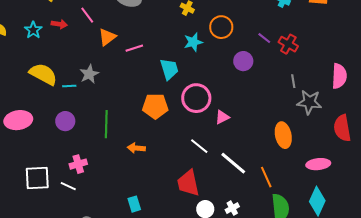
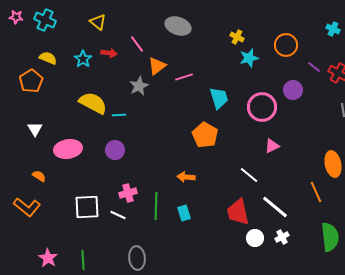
orange circle: (221, 27) -> (286, 45), moved
cyan star: (193, 42) -> (249, 58), moved
gray star: (89, 74) -> (139, 86), moved
pink circle: (196, 98) -> (262, 107), moved
orange pentagon: (155, 106) -> (205, 135), turned 30
green line: (106, 124) -> (156, 206), moved
white line: (233, 163) -> (275, 207), moved
orange line: (266, 177) -> (316, 192), moved
cyan rectangle: (134, 204) -> (184, 213), moved

